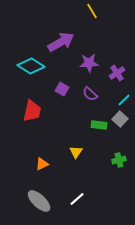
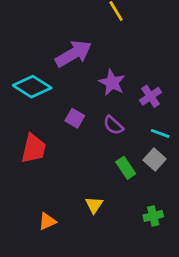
purple star: (89, 63) -> (112, 83), turned 30
cyan line: (124, 100) -> (160, 133), turned 64
green rectangle: (99, 125) -> (126, 168), turned 49

